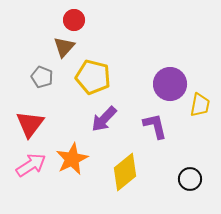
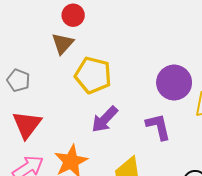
gray pentagon: (42, 77) -> (18, 80), moved

